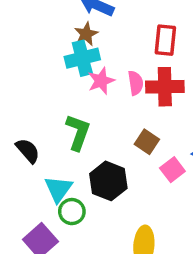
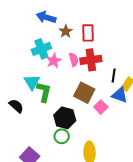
brown star: (86, 34) -> (66, 31), moved
brown square: (147, 142) -> (84, 93), size x1.5
cyan triangle: (58, 189) -> (32, 82), moved
green circle: (72, 212) -> (62, 136), moved

